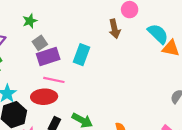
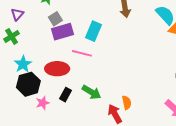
pink line: (54, 80) -> (82, 53), moved

